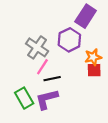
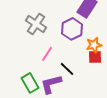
gray cross: (37, 47) -> (36, 24), moved
black line: (52, 79) -> (67, 69), moved, turned 56

